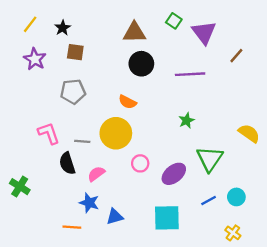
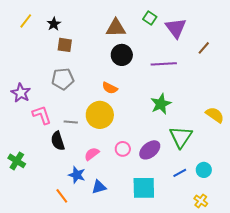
purple star: (35, 59) -> (21, 93), moved
green star: (187, 121) -> (161, 104), size x1.5
pink circle: (140, 163) -> (123, 149), moved
pink semicircle: (96, 174) -> (92, 154), moved
orange line: (72, 227) -> (62, 196), turned 49

